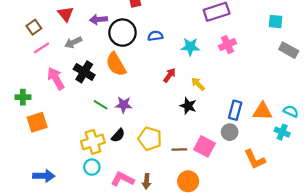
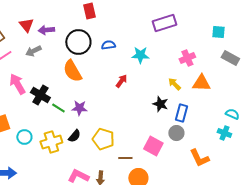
purple arrow: (98, 19) -> (46, 30), moved
pink cross: (227, 45) -> (187, 58), moved
black cross: (84, 72) -> (40, 95), moved
yellow arrow: (198, 84) -> (174, 84), moved
black star: (188, 106) -> (160, 104), moved
orange triangle: (262, 111) -> (201, 83), moved
brown line: (179, 150) -> (125, 158), moved
cyan circle: (92, 167) -> (24, 137), moved

